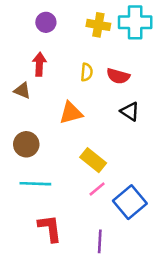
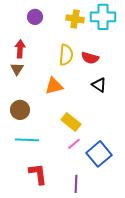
red arrow: (39, 64) -> (20, 49), moved
yellow semicircle: (87, 72) -> (66, 55), size x1.5
brown triangle: (22, 91) -> (17, 69), turned 40

